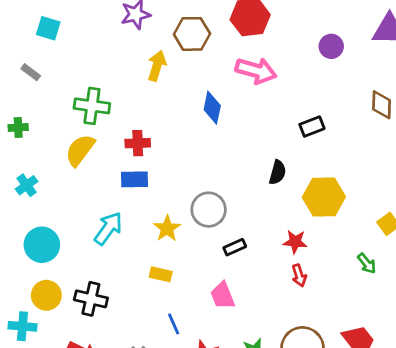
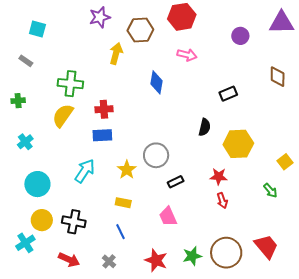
pink arrow: (256, 71) -> (187, 55), size x0.7
blue line: (174, 324) -> (121, 232), moved
cyan cross: (22, 326) -> (25, 243), turned -36

